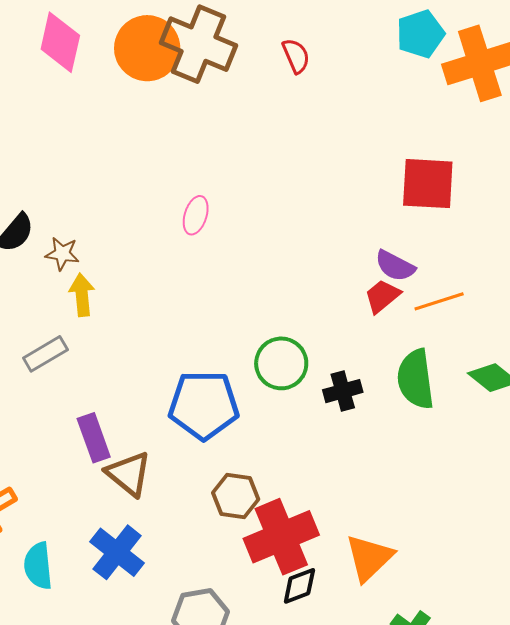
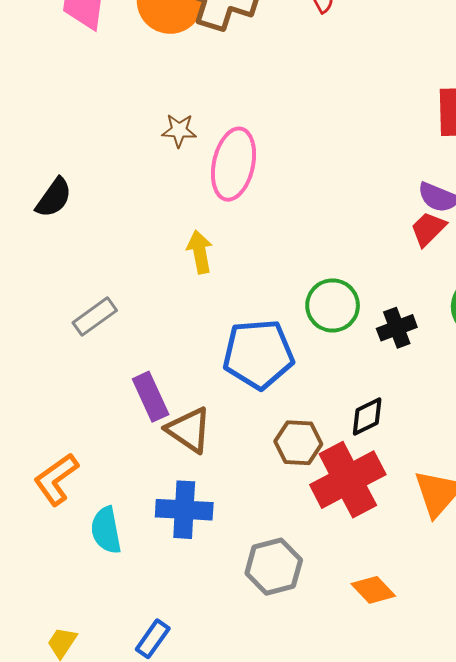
pink ellipse: (196, 215) -> (233, 164), size x1.8
brown star: (62, 254) -> (179, 130), moved
yellow arrow: (82, 295) -> (200, 252), moved
blue cross: (117, 552) -> (184, 510), turned -30
black diamond: (299, 586) -> (367, 416), moved

